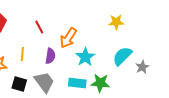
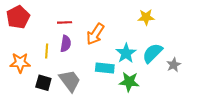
red line: (39, 27) -> (65, 22), turned -64
purple semicircle: (50, 56) -> (66, 44), moved
cyan star: (85, 57) -> (126, 53), moved
cyan rectangle: (77, 83) -> (105, 68), moved

